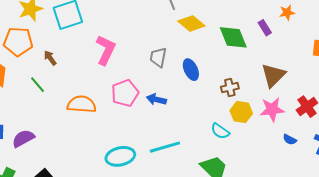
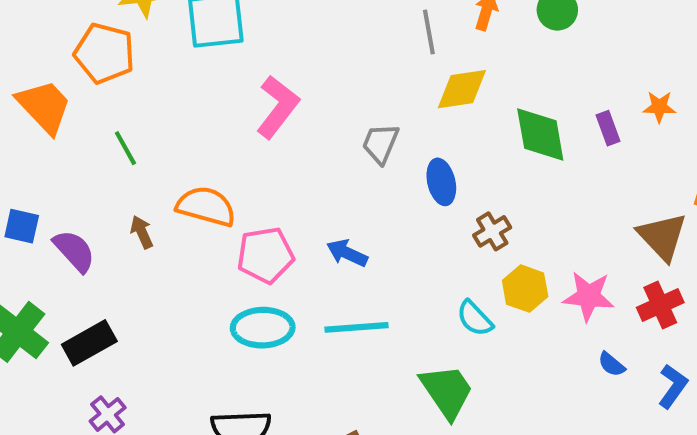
yellow diamond: (191, 23) -> (462, 89), turned -60
brown arrow: (50, 58) -> (142, 232), moved
brown triangle: (273, 75) -> (662, 237), moved, turned -40
brown cross: (230, 88) -> (492, 231), moved, turned -30
pink pentagon: (125, 93) -> (265, 255), moved
blue arrow: (156, 99) -> (347, 253), moved
purple semicircle: (23, 138) -> (74, 251), turned 65

